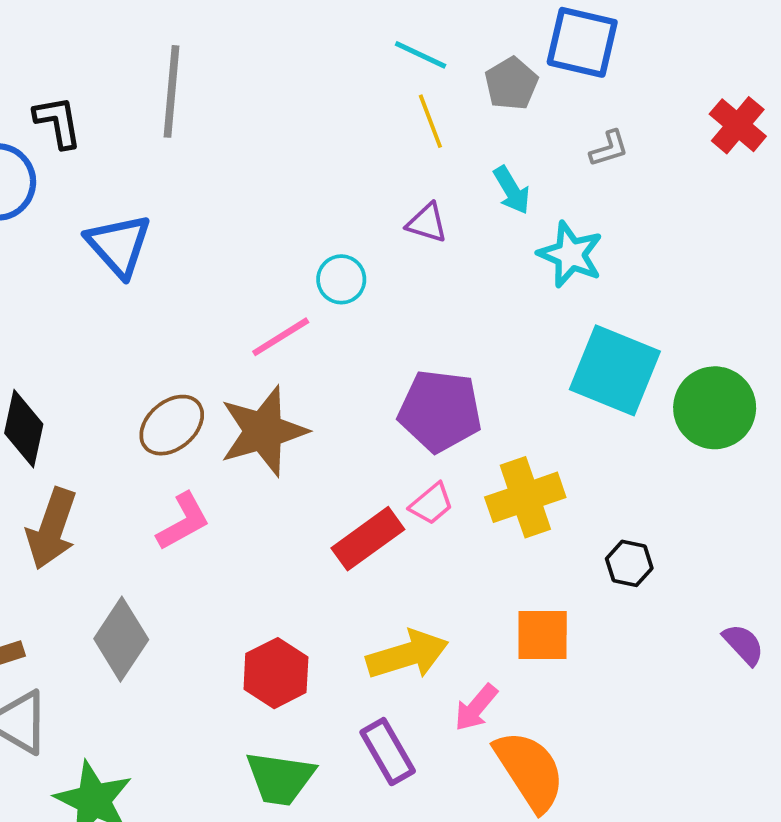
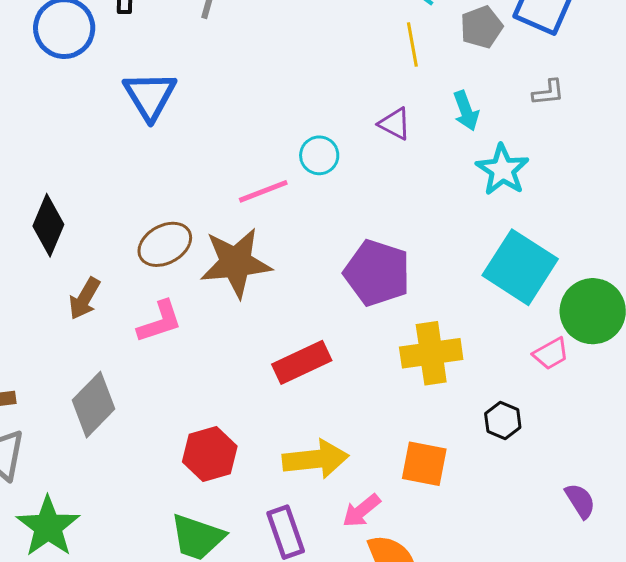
pink trapezoid: (431, 504) -> (551, 354), moved
brown arrow: (52, 529) -> (84, 298), moved, size x0.7

